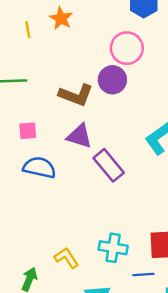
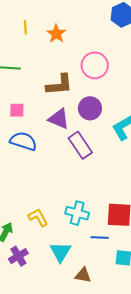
orange star: (61, 18) -> (56, 34), moved
pink circle: (127, 48) -> (95, 65), moved
purple circle: (112, 80) -> (90, 108), moved
brown L-shape: (76, 95) -> (59, 85), turned -32

